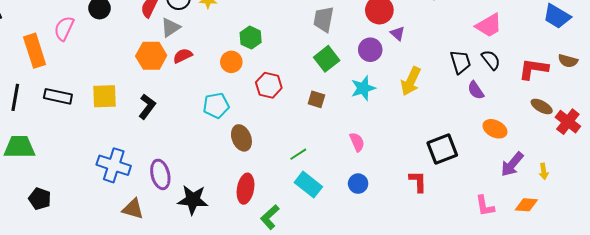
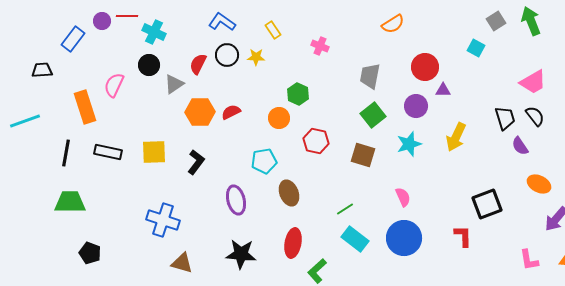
gray triangle: (170, 27) -> (174, 84), moved
purple triangle: (398, 33) -> (443, 90), turned -42
brown square: (316, 99) -> (363, 155), size x1.4
purple ellipse: (160, 174) -> (236, 200), moved
blue circle: (358, 184) -> (404, 238), size x1.8

